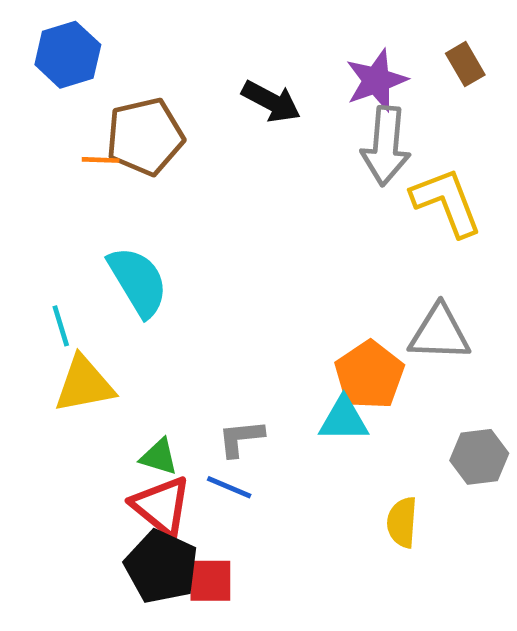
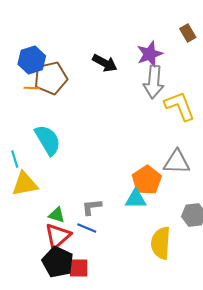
blue hexagon: (68, 55) -> (32, 60), moved
brown rectangle: (465, 64) -> (188, 33), moved
red triangle: (161, 506) -> (58, 236), turned 40
yellow semicircle: (402, 522) -> (161, 243), size x1.5

